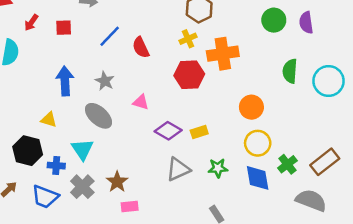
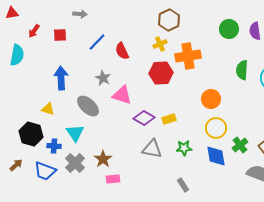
gray star: (105, 81) -> (103, 78), moved
pink triangle: (141, 102) -> (122, 95), size x1.5
gray triangle: (178, 169) -> (152, 149), turned 35

